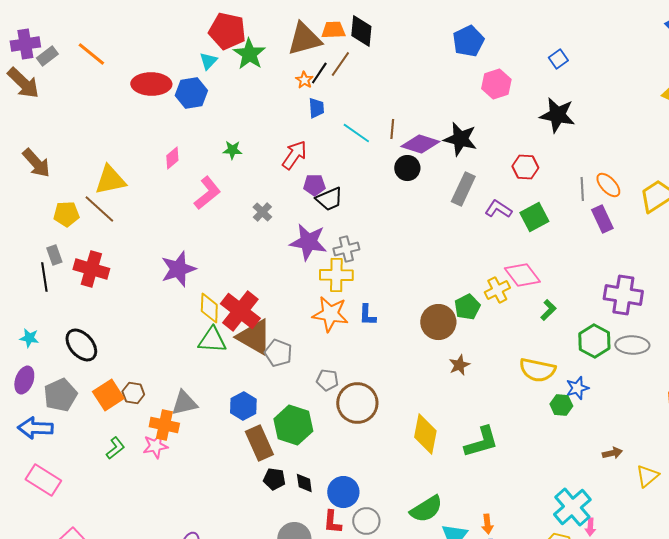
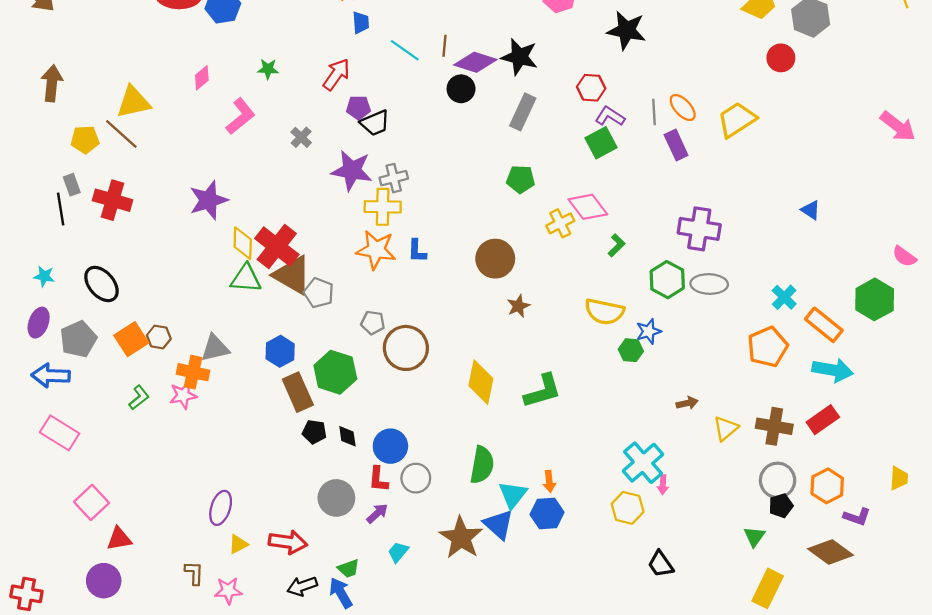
brown arrow: (36, 163) -> (52, 83), turned -132
purple L-shape: (498, 209) -> (610, 116), moved
green pentagon: (467, 307) -> (521, 179), moved, turned 30
green semicircle: (426, 509) -> (482, 465), turned -48

